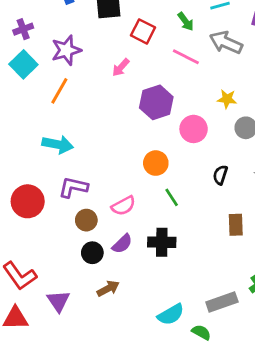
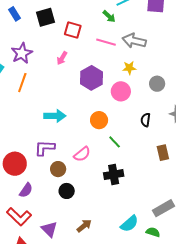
green arrow: (186, 22) -> (109, 16), moved
gray arrow: (226, 43) -> (134, 41), moved
yellow star: (227, 99) -> (129, 68), moved
cyan arrow: (58, 144) -> (55, 116), moved
purple semicircle: (122, 244) -> (26, 190), moved
brown arrow: (108, 288) -> (84, 226), moved

